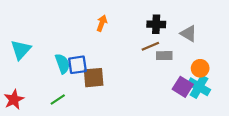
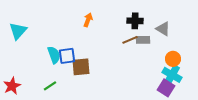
cyan triangle: (21, 50) -> (18, 31), moved
gray rectangle: (164, 56) -> (143, 40), moved
purple square: (183, 87) -> (166, 88), moved

